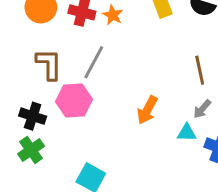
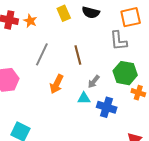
gray line: (94, 62) -> (42, 54), moved
brown line: (200, 70) -> (78, 55), moved

